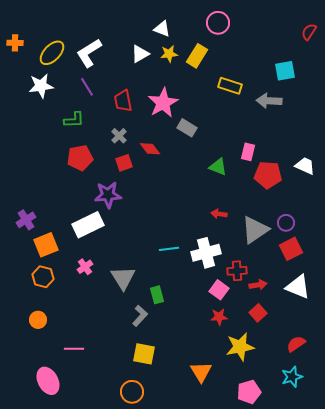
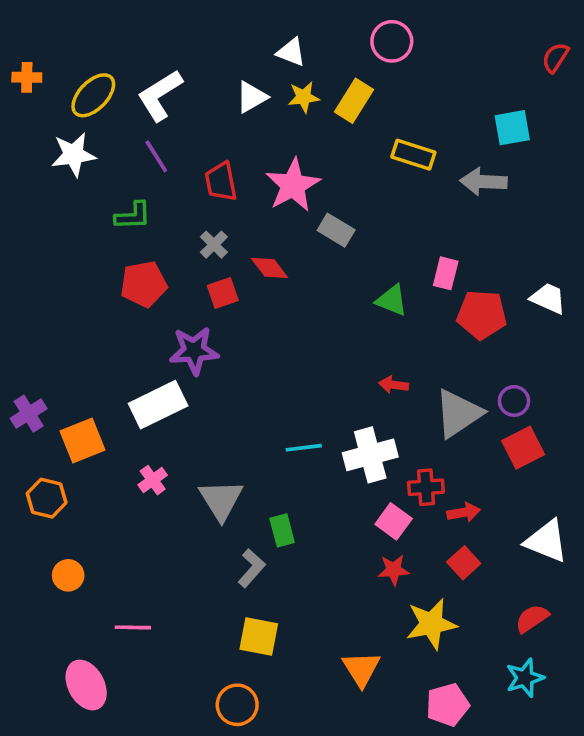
purple cross: (26, 220) -> (29, 414), moved
orange hexagon: (43, 277) -> (47, 498), moved
white triangle: (298, 287) -> (546, 541), moved

